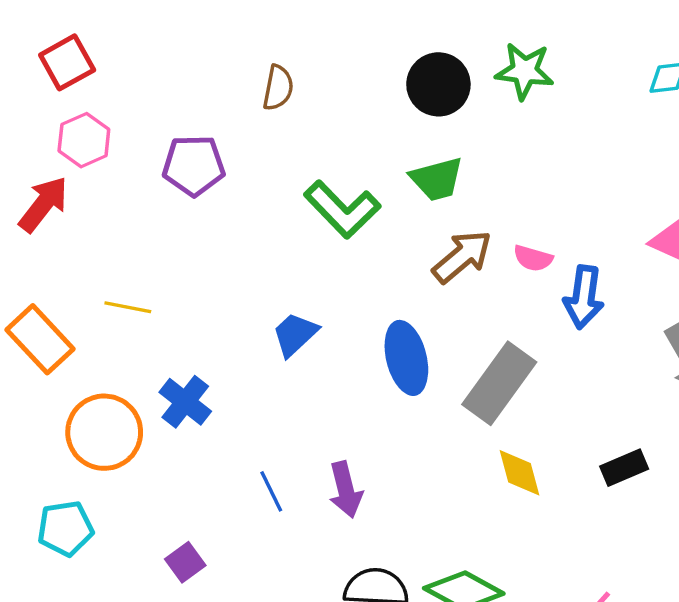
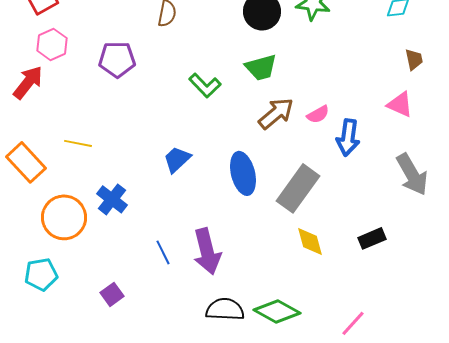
green L-shape: (342, 209) -> (205, 85), size x0.7
pink semicircle: (533, 258) -> (318, 114), turned -45
purple arrow: (346, 490) -> (207, 251), size x1.4

